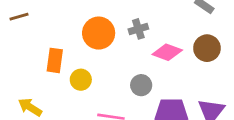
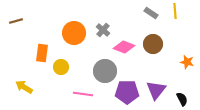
gray cross: (138, 29) -> (103, 30), turned -32
gray circle: (141, 85) -> (105, 71), size x1.5

